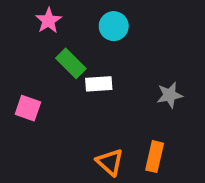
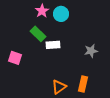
pink star: (48, 21) -> (42, 11), moved
orange triangle: (110, 162) -> (59, 87), turned 42

